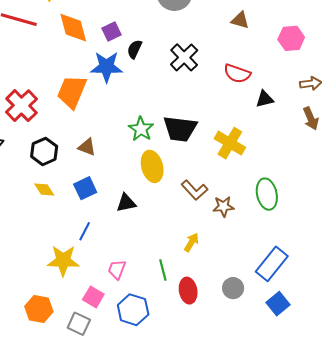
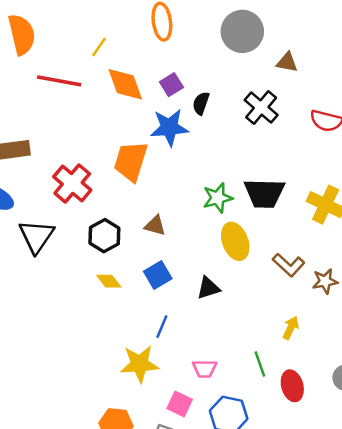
brown triangle: (240, 20) -> (287, 62), moved
green star: (141, 129) -> (218, 198), turned 30
pink trapezoid: (117, 270) -> (205, 369), turned -105

